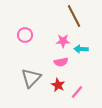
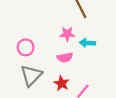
pink circle: (25, 35) -> (26, 47), moved

